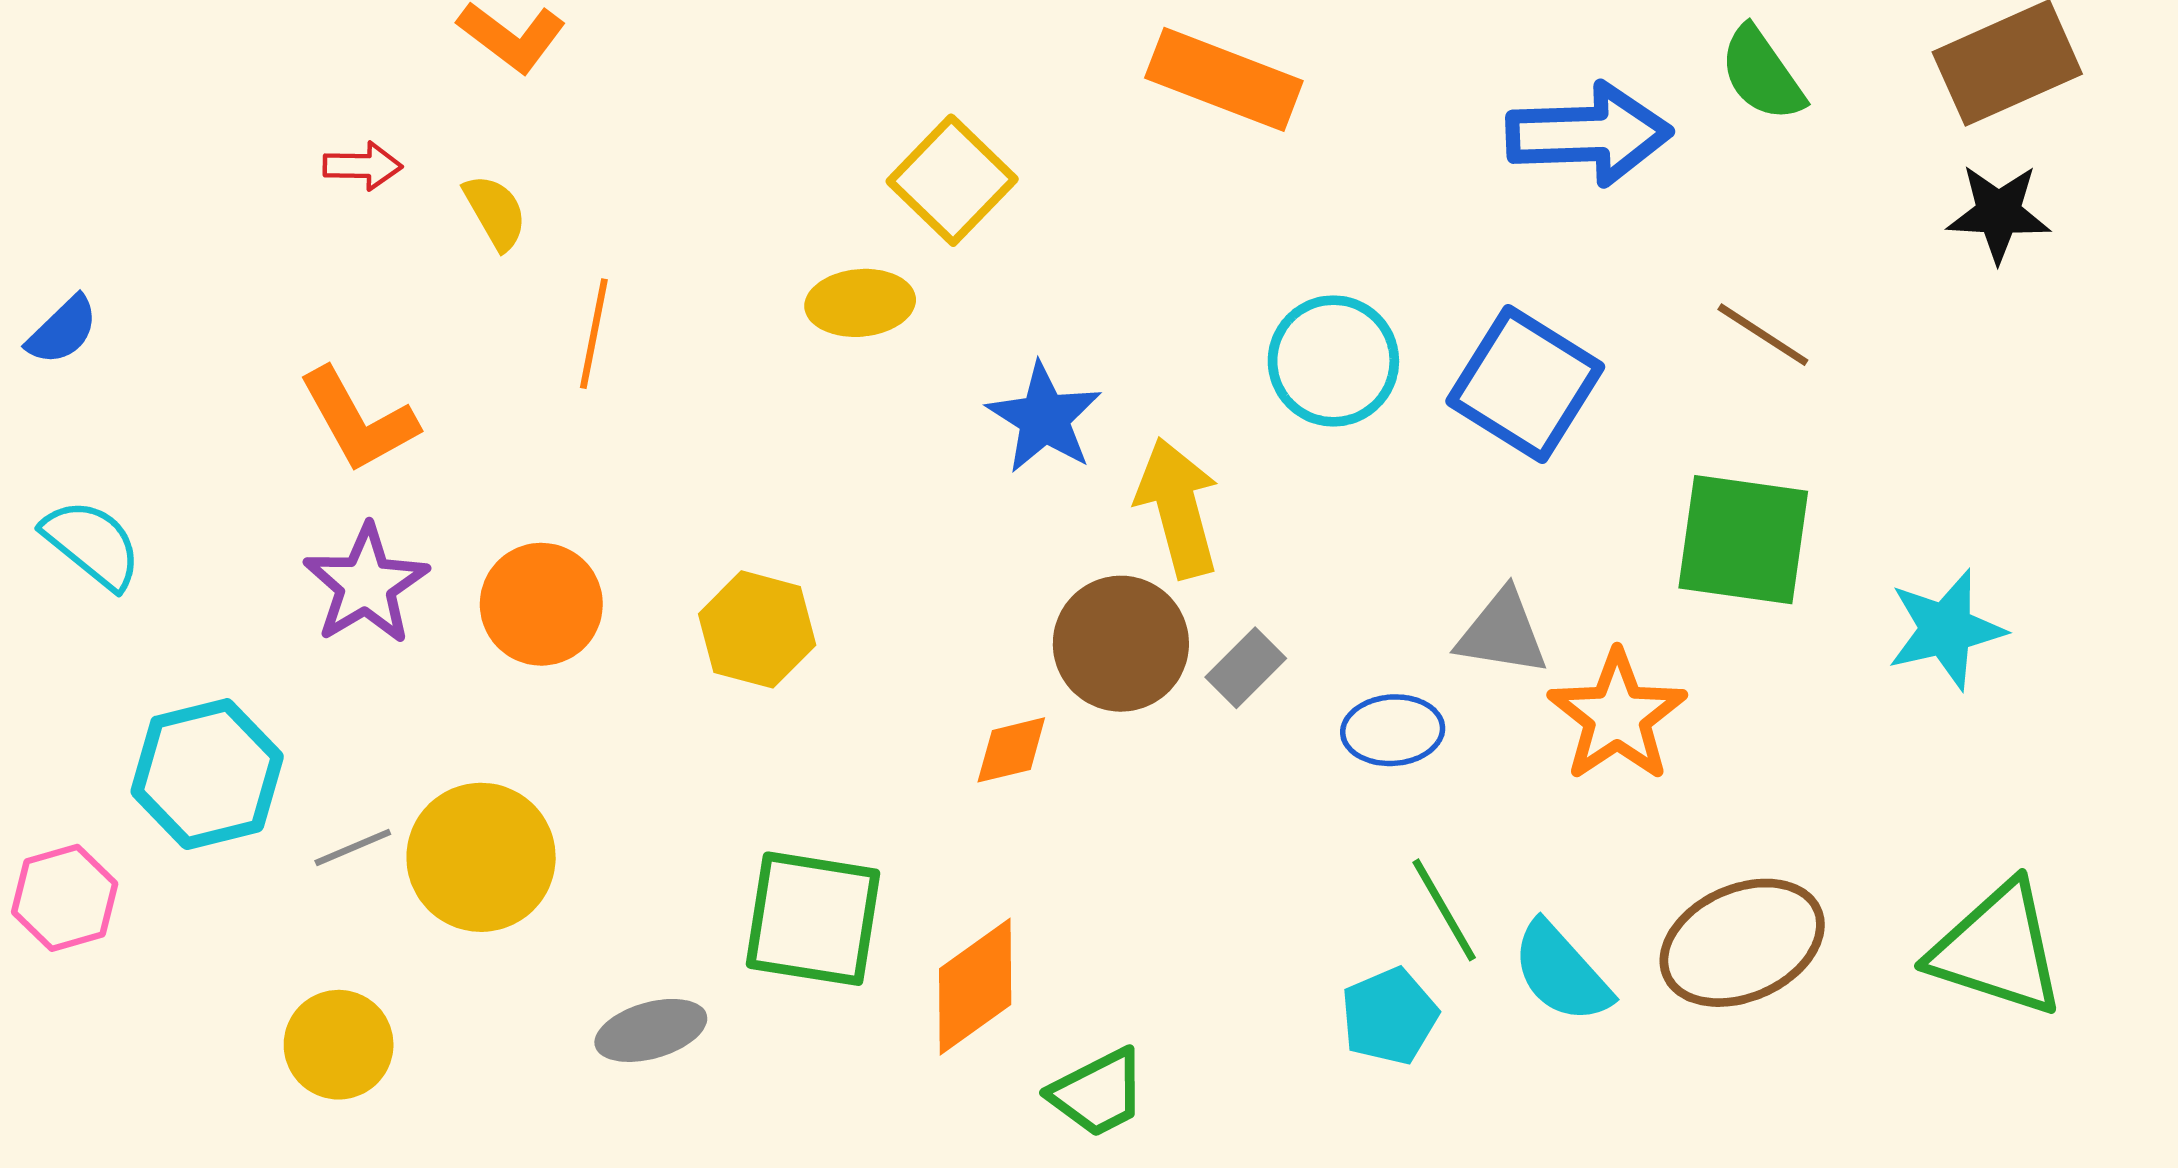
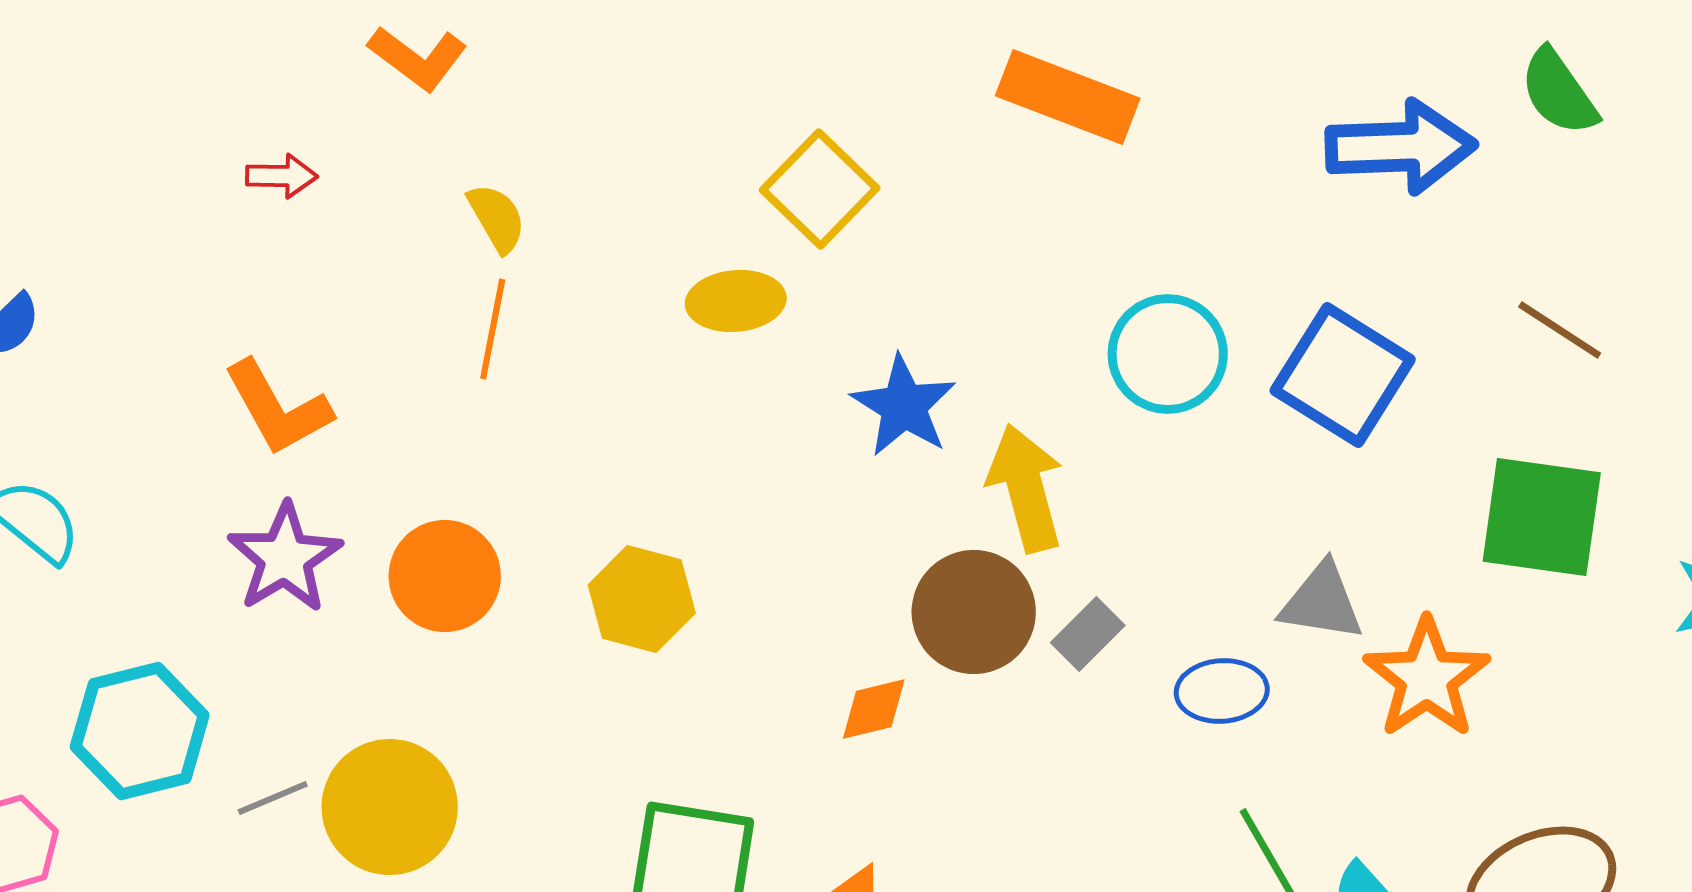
yellow semicircle: (495, 212) -> (497, 218), moved

